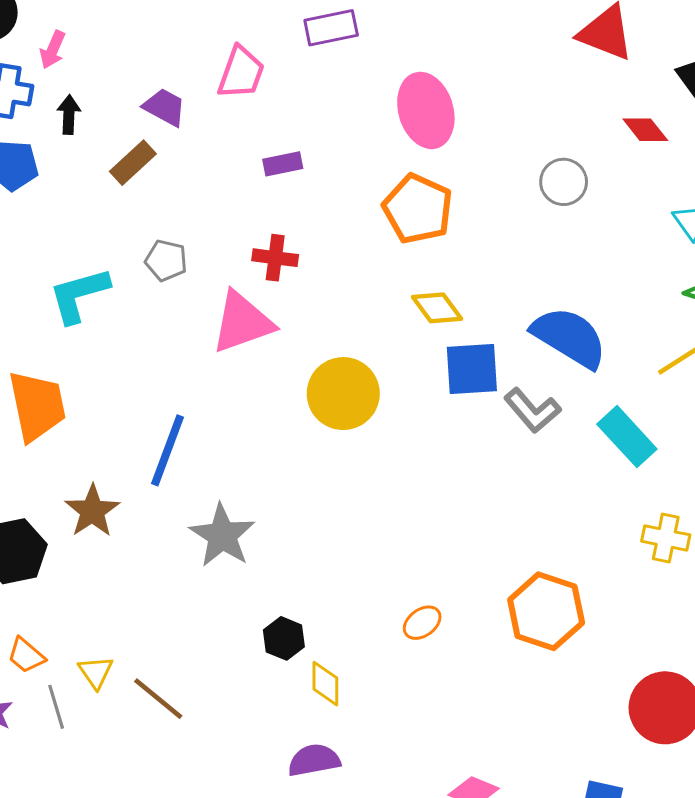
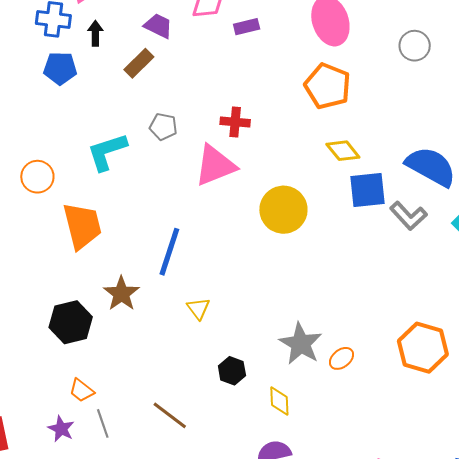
purple rectangle: (283, 164) -> (247, 27), moved
gray circle: (564, 182) -> (415, 46), moved
gray star: (222, 536) -> (301, 344), moved
black hexagon: (284, 638) -> (232, 371), moved
yellow triangle: (96, 672) -> (198, 308), moved

